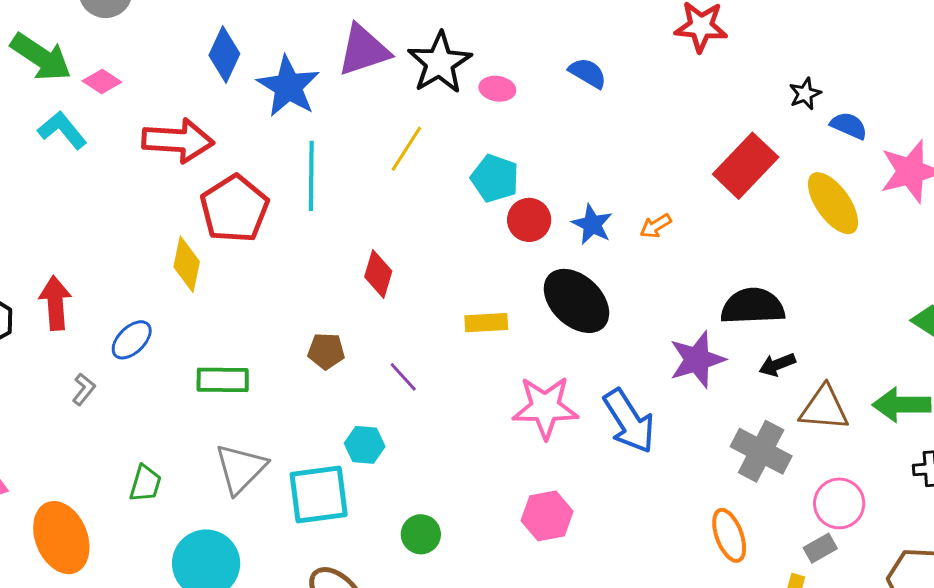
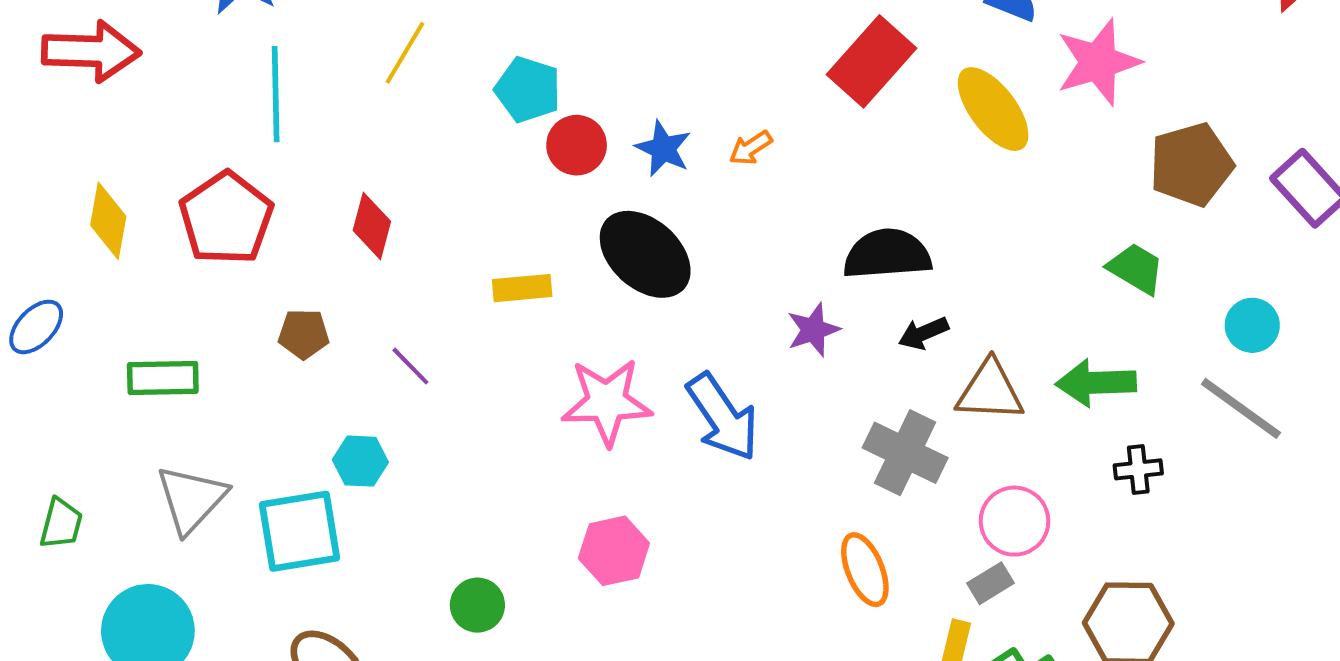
red pentagon: (234, 209) -> (226, 218), moved
purple star: (697, 360) -> (813, 330), size x0.7
green circle: (421, 534) -> (477, 605), moved

